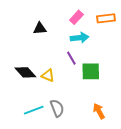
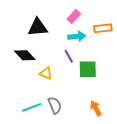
orange rectangle: (106, 18) -> (103, 28), moved
black triangle: (40, 29) -> (38, 27), size x1.5
black diamond: (25, 72) -> (25, 55), moved

